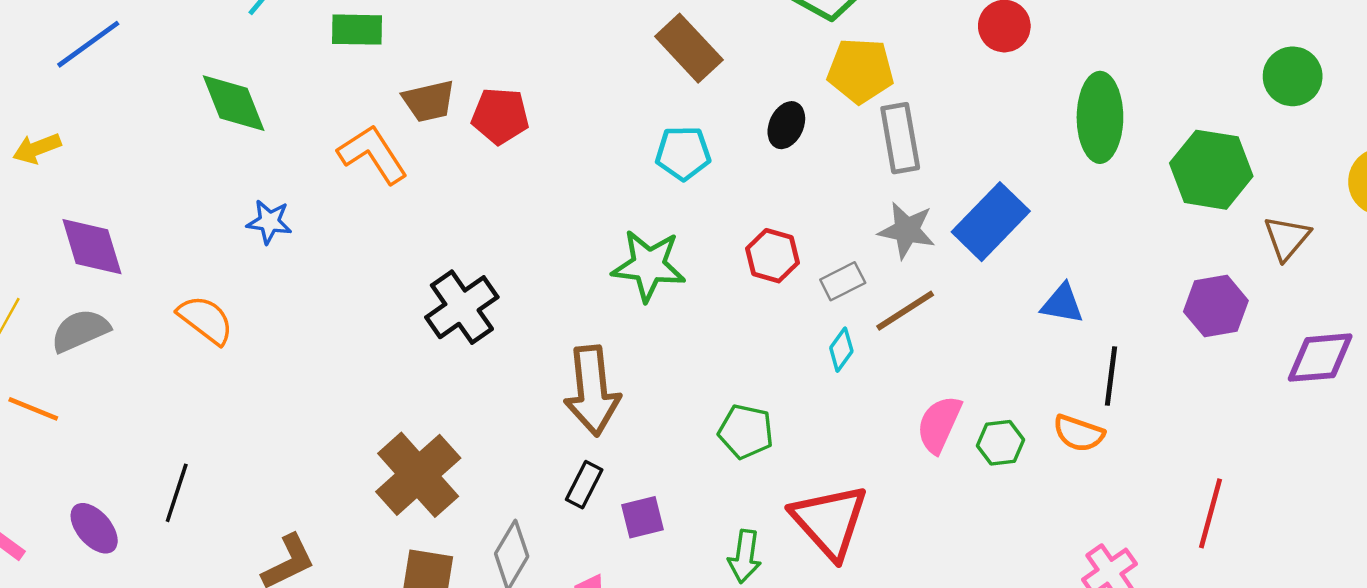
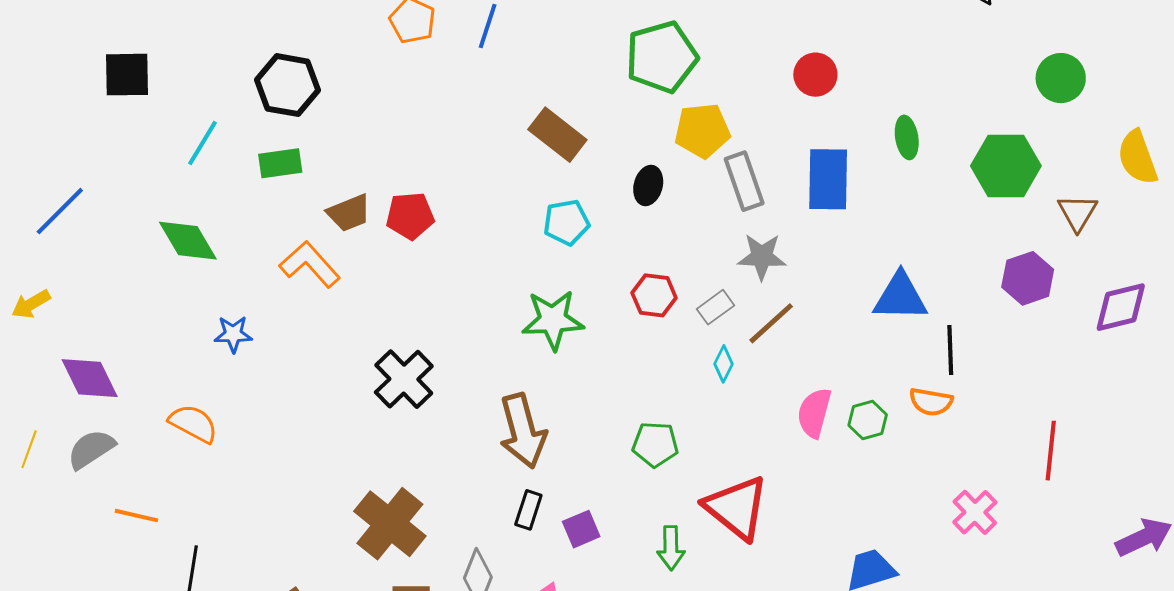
green ellipse: (1100, 117) -> (907, 137), size x0.6
blue rectangle: (991, 222) -> (828, 179), moved, turned -34
blue triangle: (1062, 304) -> (900, 297), size x1.5
orange line: (33, 409) -> (136, 516), moved

